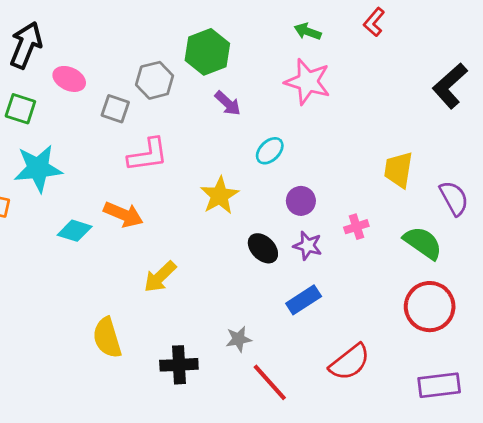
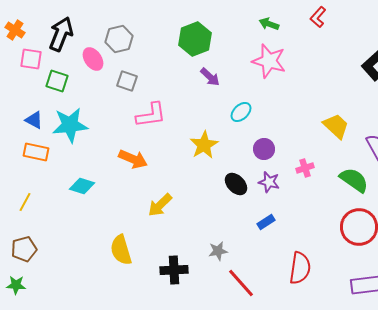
pink ellipse: (69, 79) -> (93, 59), turned 30
gray hexagon: (155, 80) -> (119, 39), moved
yellow trapezoid: (398, 170) -> (336, 126), turned 124
cyan diamond: (75, 231) -> (82, 186), moved
blue rectangle: (304, 300) -> (266, 222), size x0.7
red semicircle: (350, 362) -> (300, 268), turned -44

